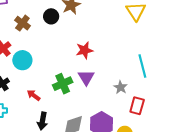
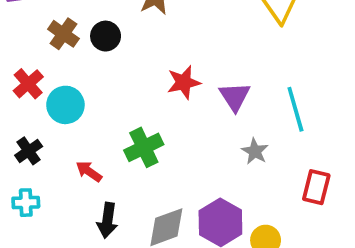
black circle: (51, 16) -> (106, 36), moved
purple triangle: (86, 77) -> (235, 97), moved
red rectangle: (137, 106) -> (316, 187), moved

